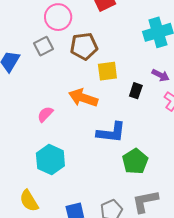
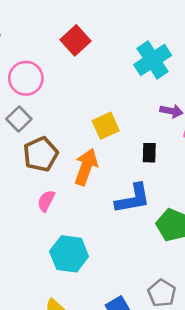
brown pentagon: (84, 46) -> (41, 154), moved
black rectangle: (136, 91) -> (149, 153), moved
orange arrow: (83, 98) -> (86, 167), turned 108

